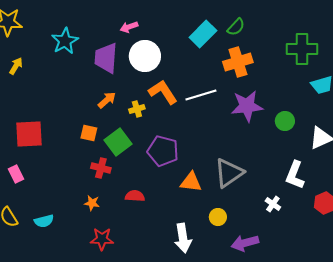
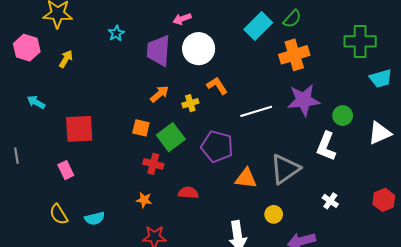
cyan star: (65, 41) -> (116, 33), size x0.6
orange L-shape: (163, 92) -> (217, 86), size x0.7
white line: (201, 95) -> (256, 111), moved
white L-shape: (295, 175) -> (326, 146), moved

